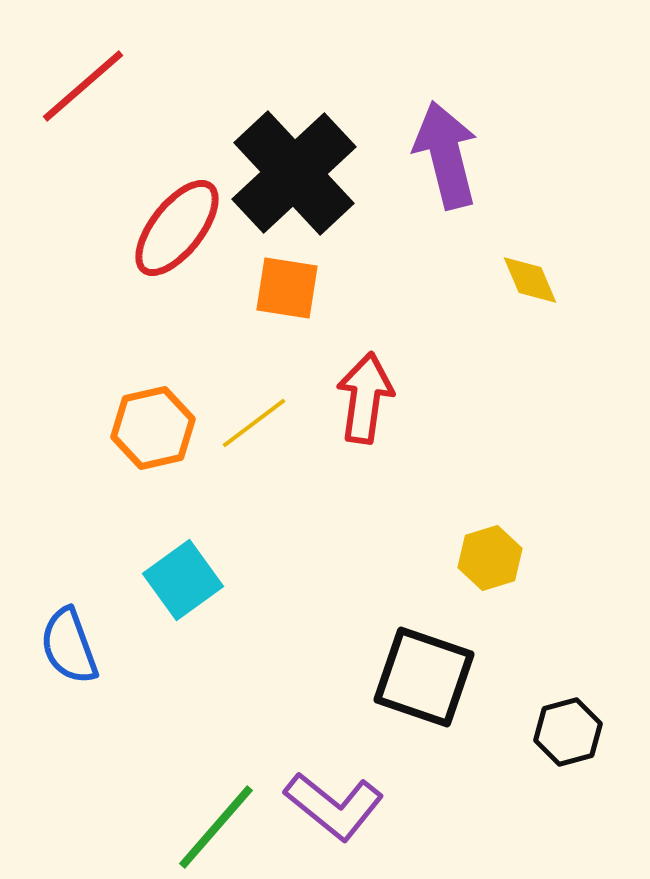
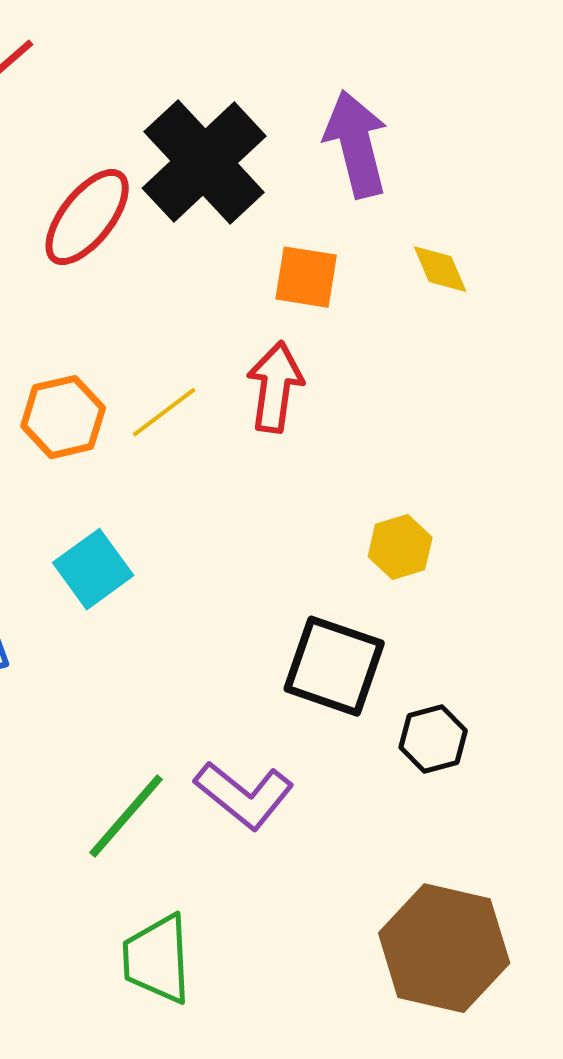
orange square: (287, 288) -> (306, 277), moved
black hexagon: (568, 732) -> (433, 739), moved

